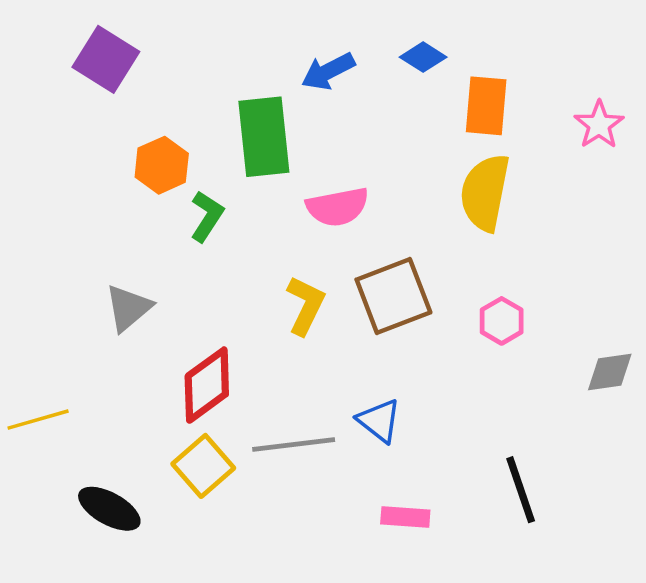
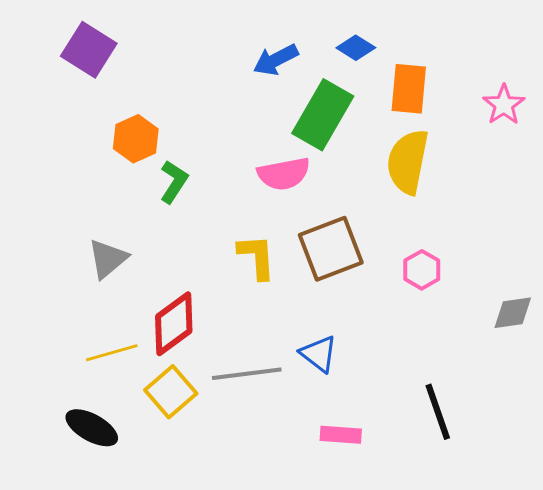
green rectangle: (264, 137) -> (323, 115), moved, turned 36
yellow L-shape: (305, 305) -> (257, 257), turned -30
yellow line: (38, 420) -> (112, 353), moved

